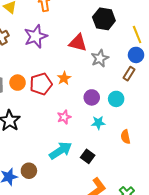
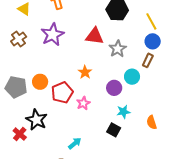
red pentagon: (41, 84) -> (62, 92), moved
cyan circle: (116, 99) -> (132, 77), moved
pink star: (64, 117) -> (83, 103), moved
cyan arrow: (61, 150) -> (75, 143), moved, size x0.6
black square: (88, 156) -> (114, 130), moved

